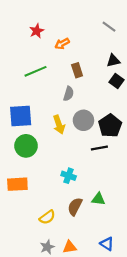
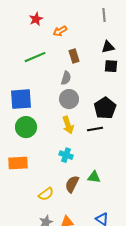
gray line: (109, 27) -> (104, 15), turned 48
black square: (116, 81) -> (111, 66), turned -32
gray circle: (83, 120) -> (69, 99), moved
yellow arrow: (59, 125) -> (68, 125), moved

